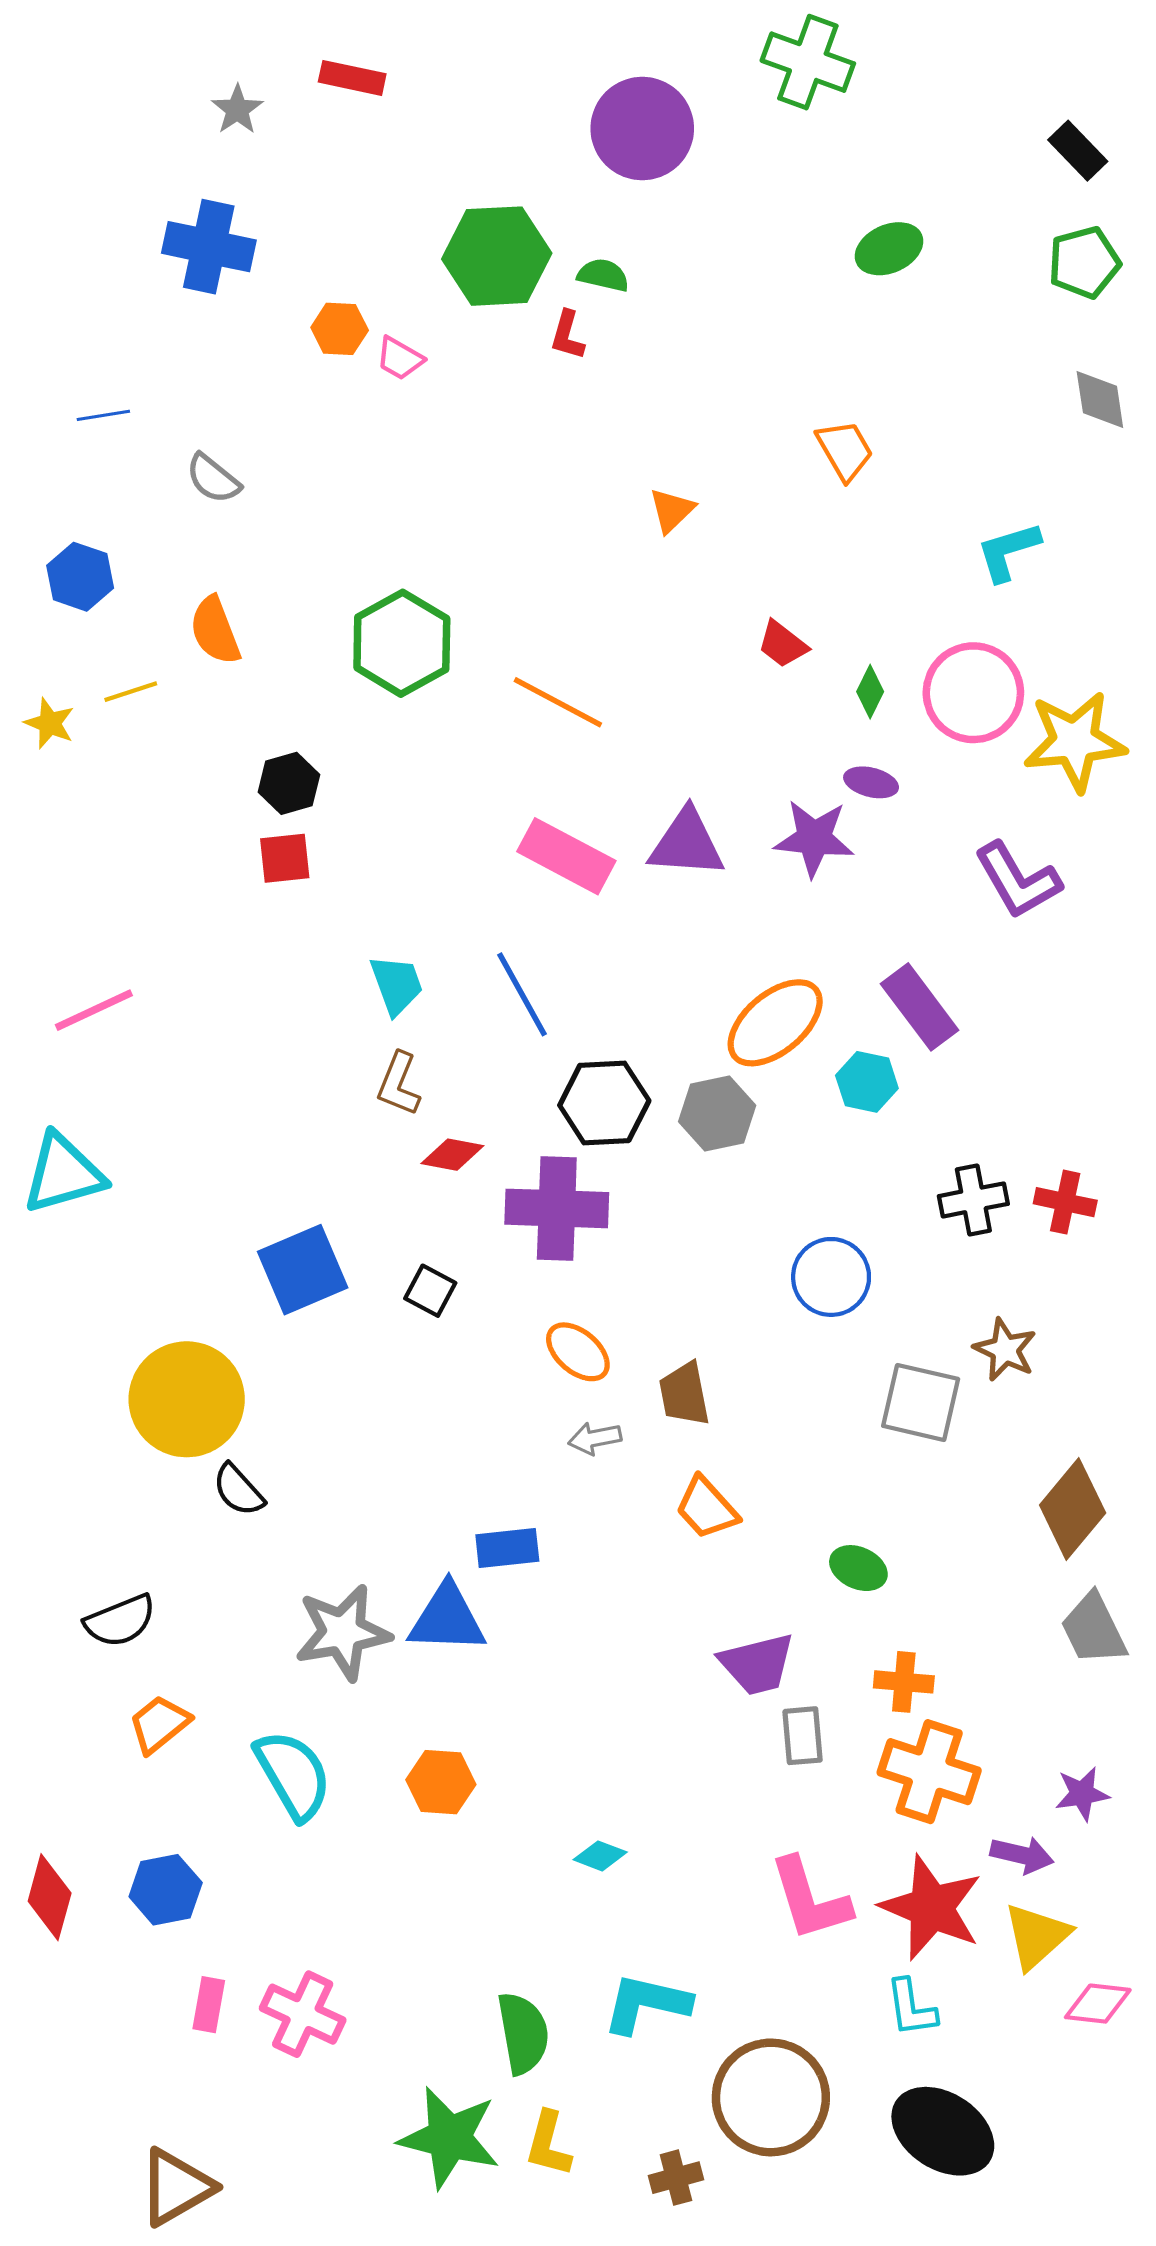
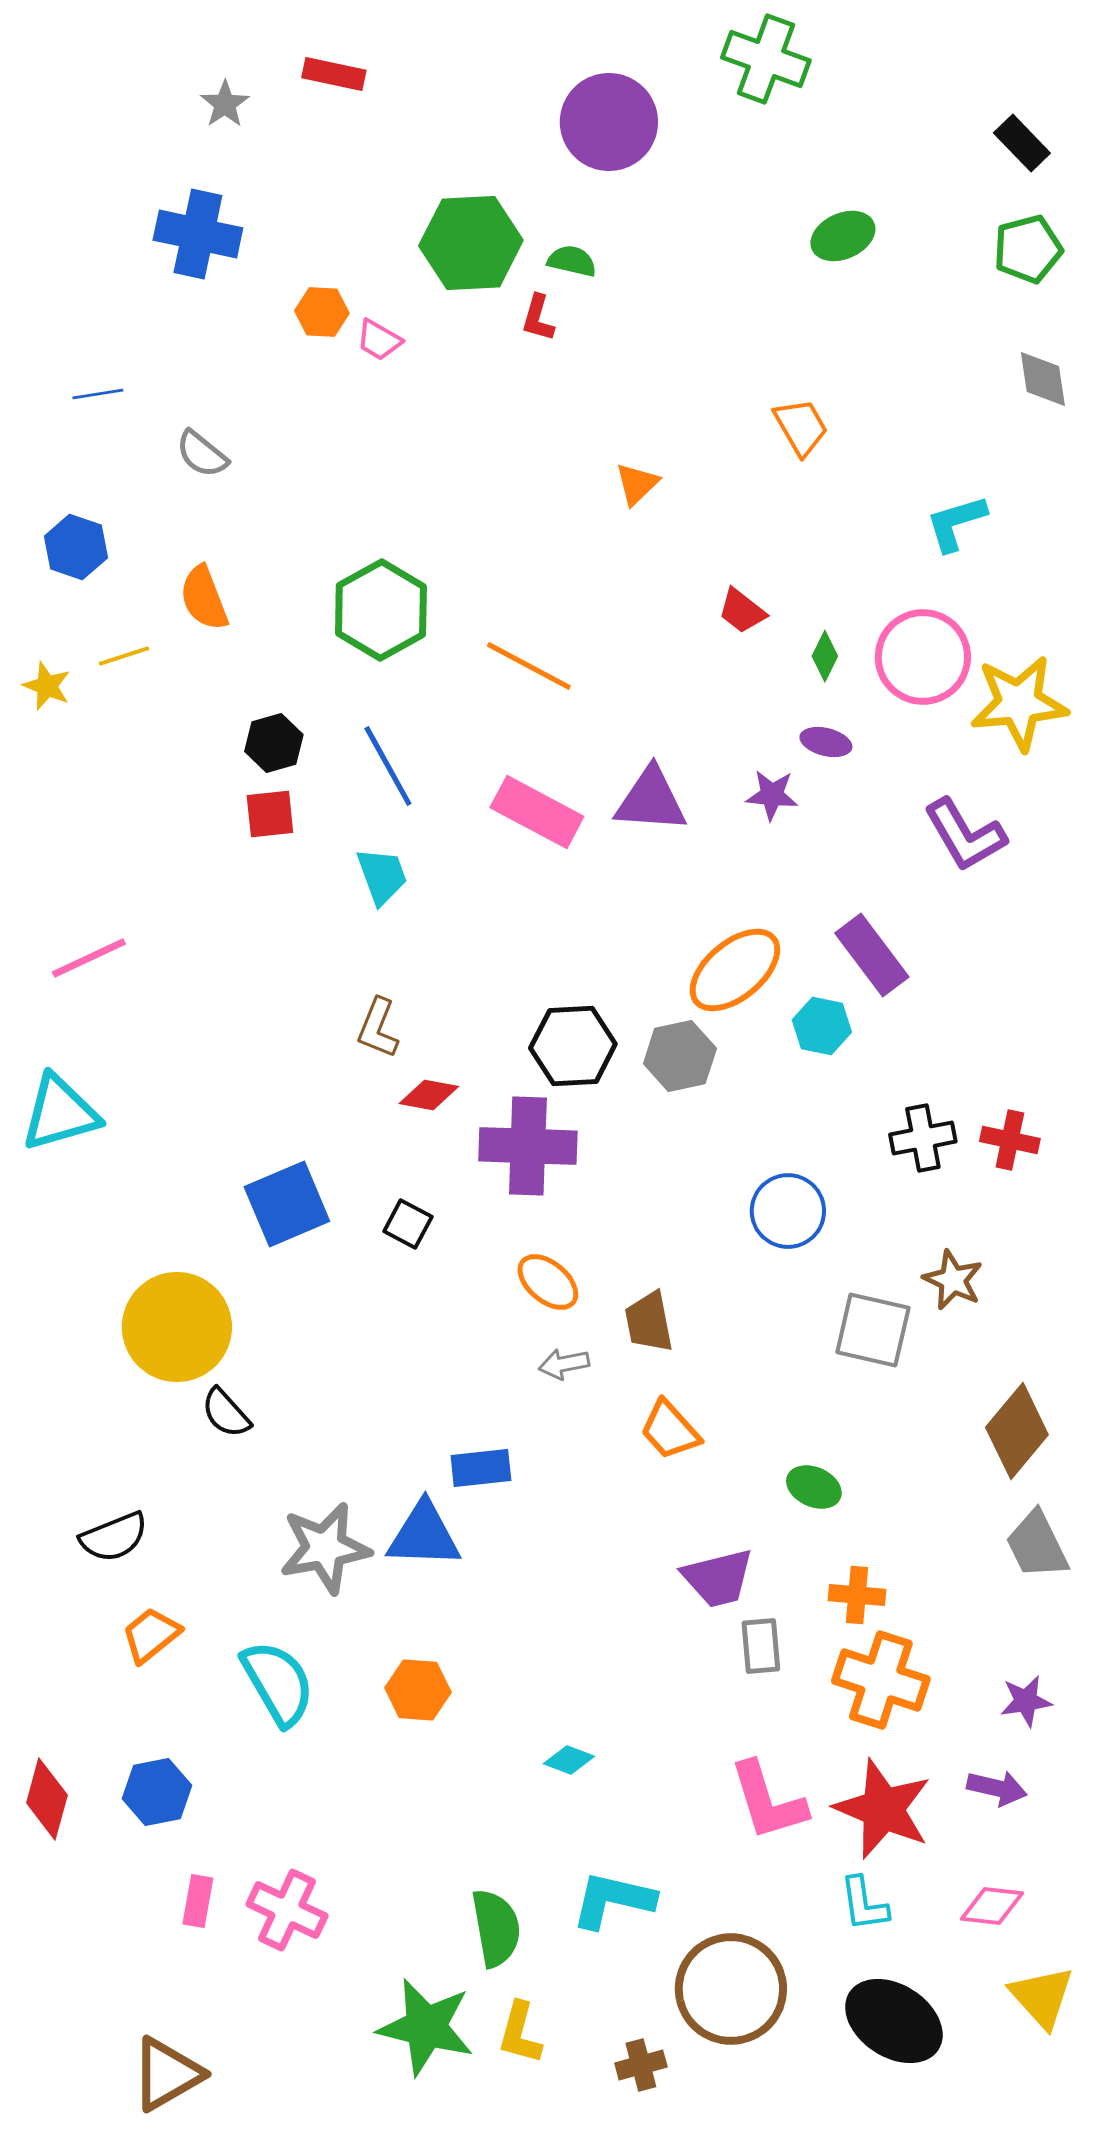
purple star: (814, 838) -> (772, 795), size x0.7
cyan trapezoid: (397, 985) -> (382, 876), moved
blue line: (522, 994) -> (388, 766), moved
purple arrow: (1022, 1855) -> (997, 1788), moved
yellow triangle: (1037, 1936) -> (1042, 1997), moved, turned -30
pink diamond: (1098, 2004) -> (992, 1906), moved

